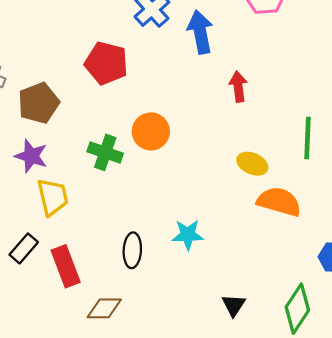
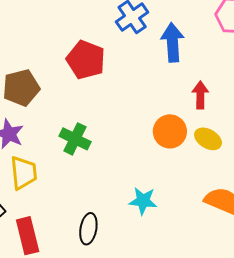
orange circle: (151, 131) -> (170, 131), moved
yellow ellipse: (252, 164) -> (208, 139), moved
cyan star: (188, 235) -> (143, 201), moved

